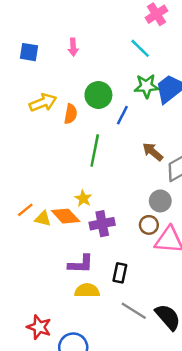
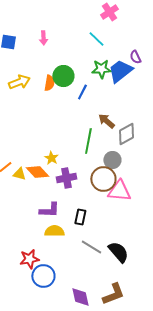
orange semicircle: (71, 114) -> (49, 83), moved
green line: (95, 150) -> (88, 141), moved
brown circle: (149, 225) -> (103, 179), size x1.6
red star: (39, 327) -> (29, 259), moved, turned -30

